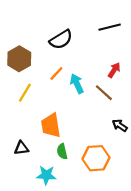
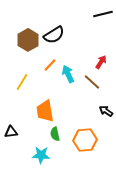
black line: (110, 27) -> (103, 14), moved
brown hexagon: (19, 59) -> (28, 40), moved
black triangle: (21, 148) -> (11, 132), moved

